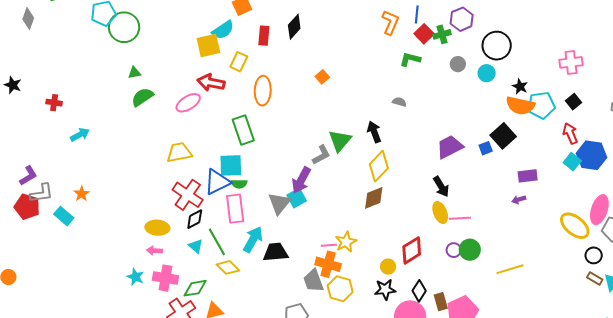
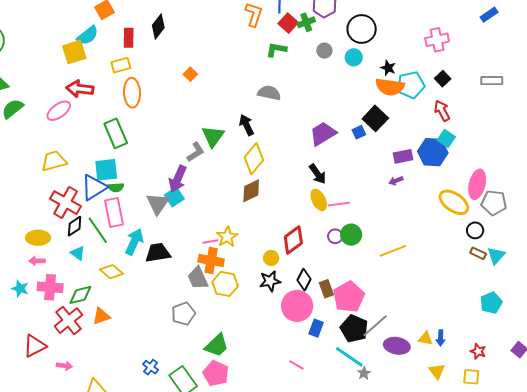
yellow rectangle: (239, 62) -> (121, 65), moved, turned 54
gray semicircle: (399, 102) -> (269, 93), size x1.6
blue hexagon: (591, 155) -> (433, 152), moved
green line: (217, 242) -> (98, 230), moved

